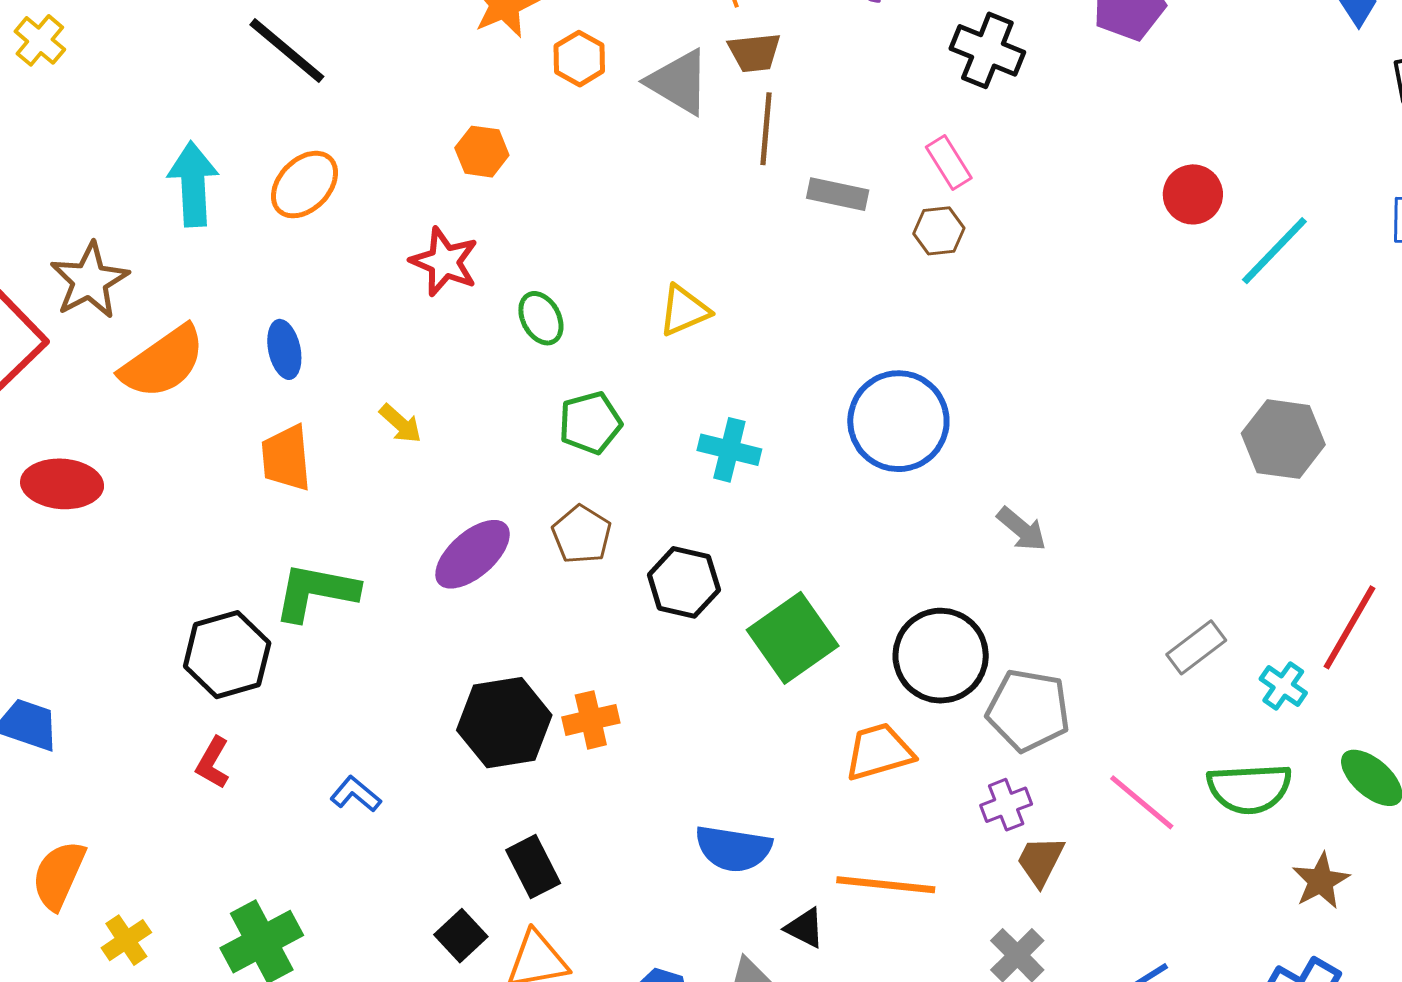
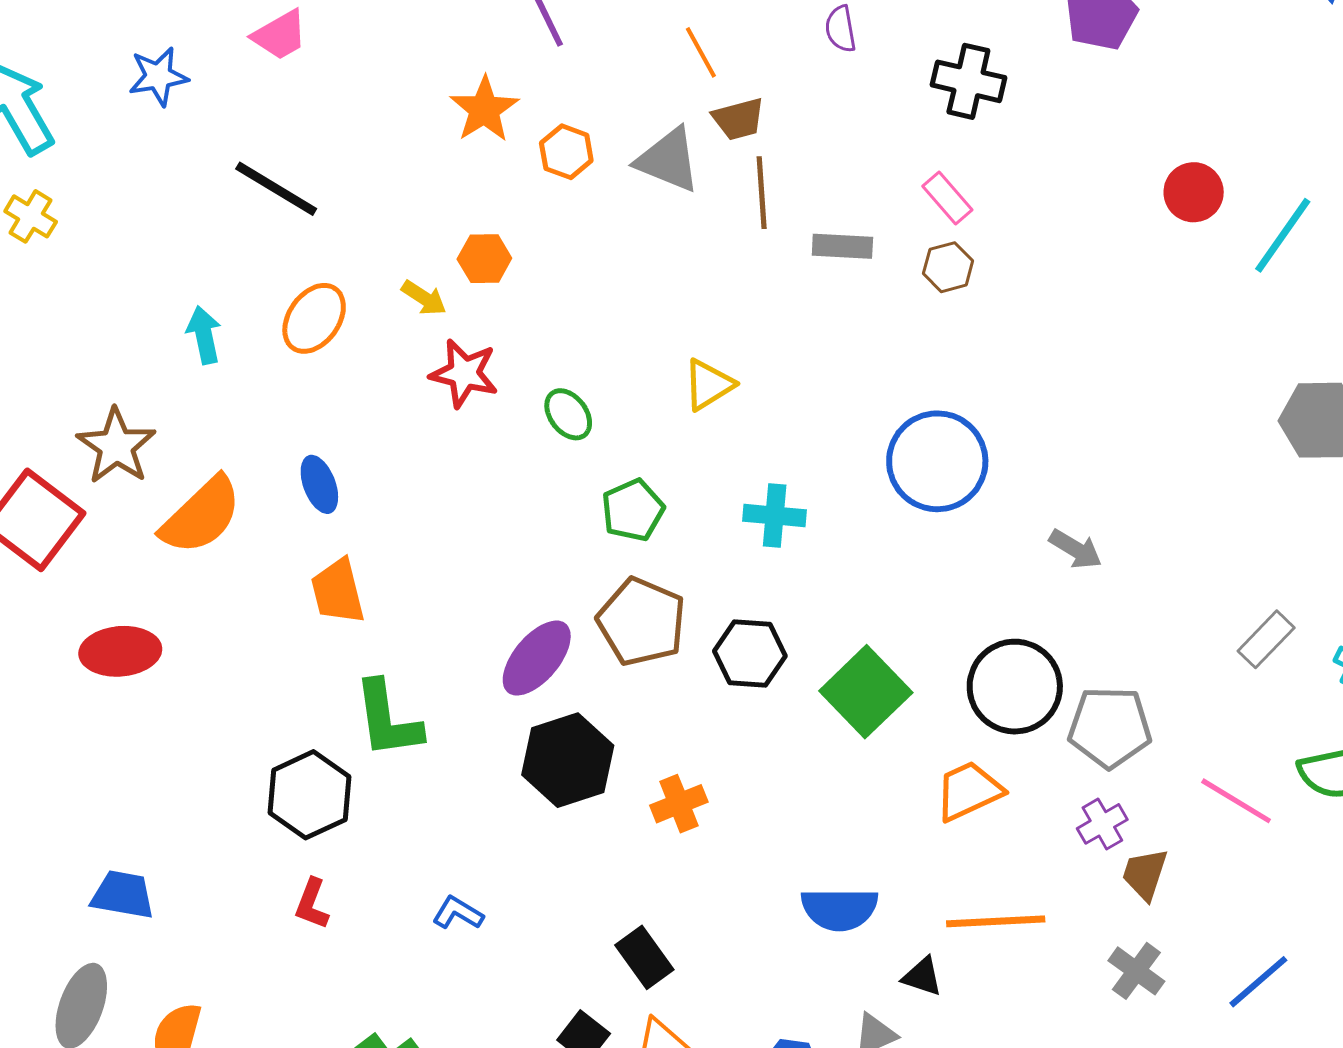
cyan arrow: (193, 184) -> (204, 335), size x0.7
yellow arrow: (400, 424) -> (424, 298), moved
brown pentagon: (582, 534) -> (641, 622), size x1.5
green L-shape: (316, 592) -> (388, 719), turned -100
black hexagon: (504, 723) -> (568, 760), moved

